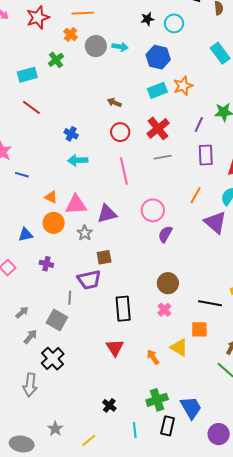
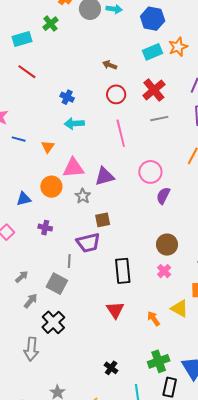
orange triangle: (51, 197) -> (48, 147), moved, turned 40

